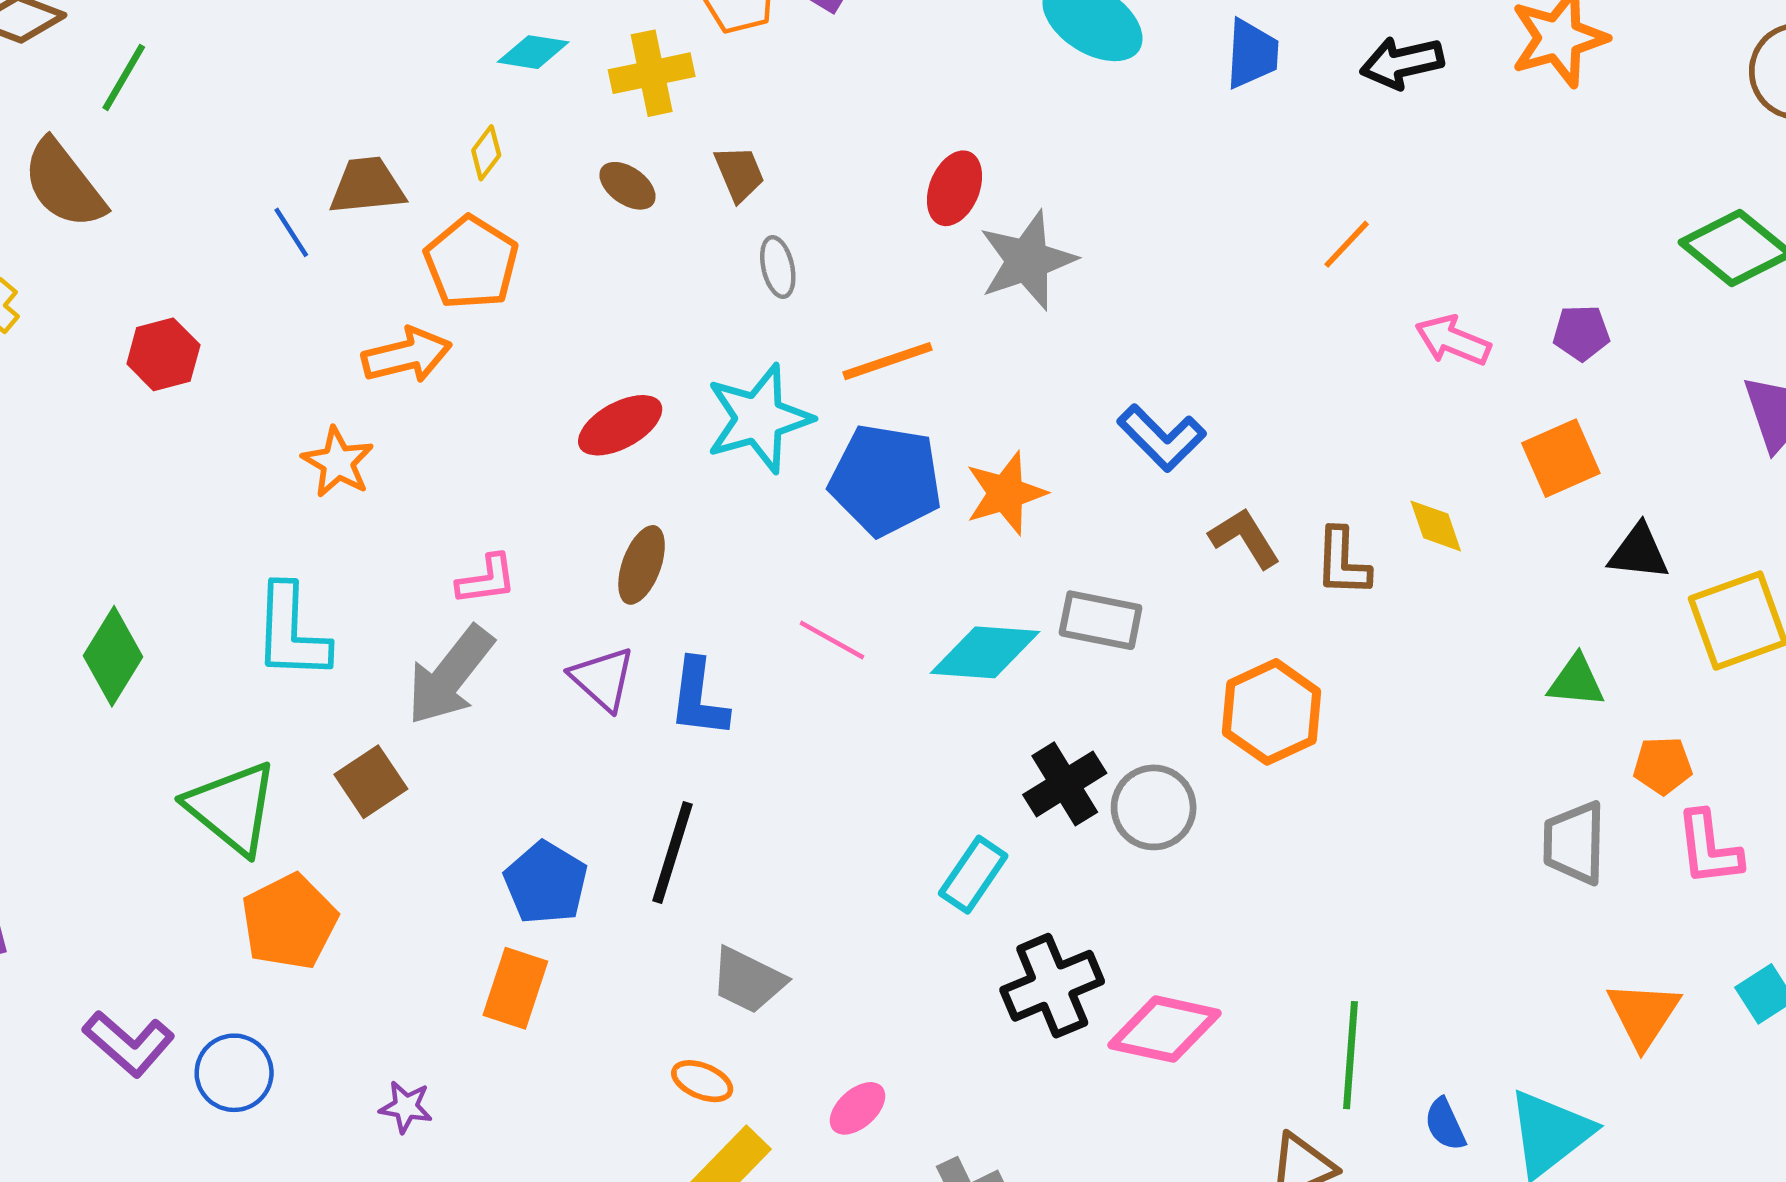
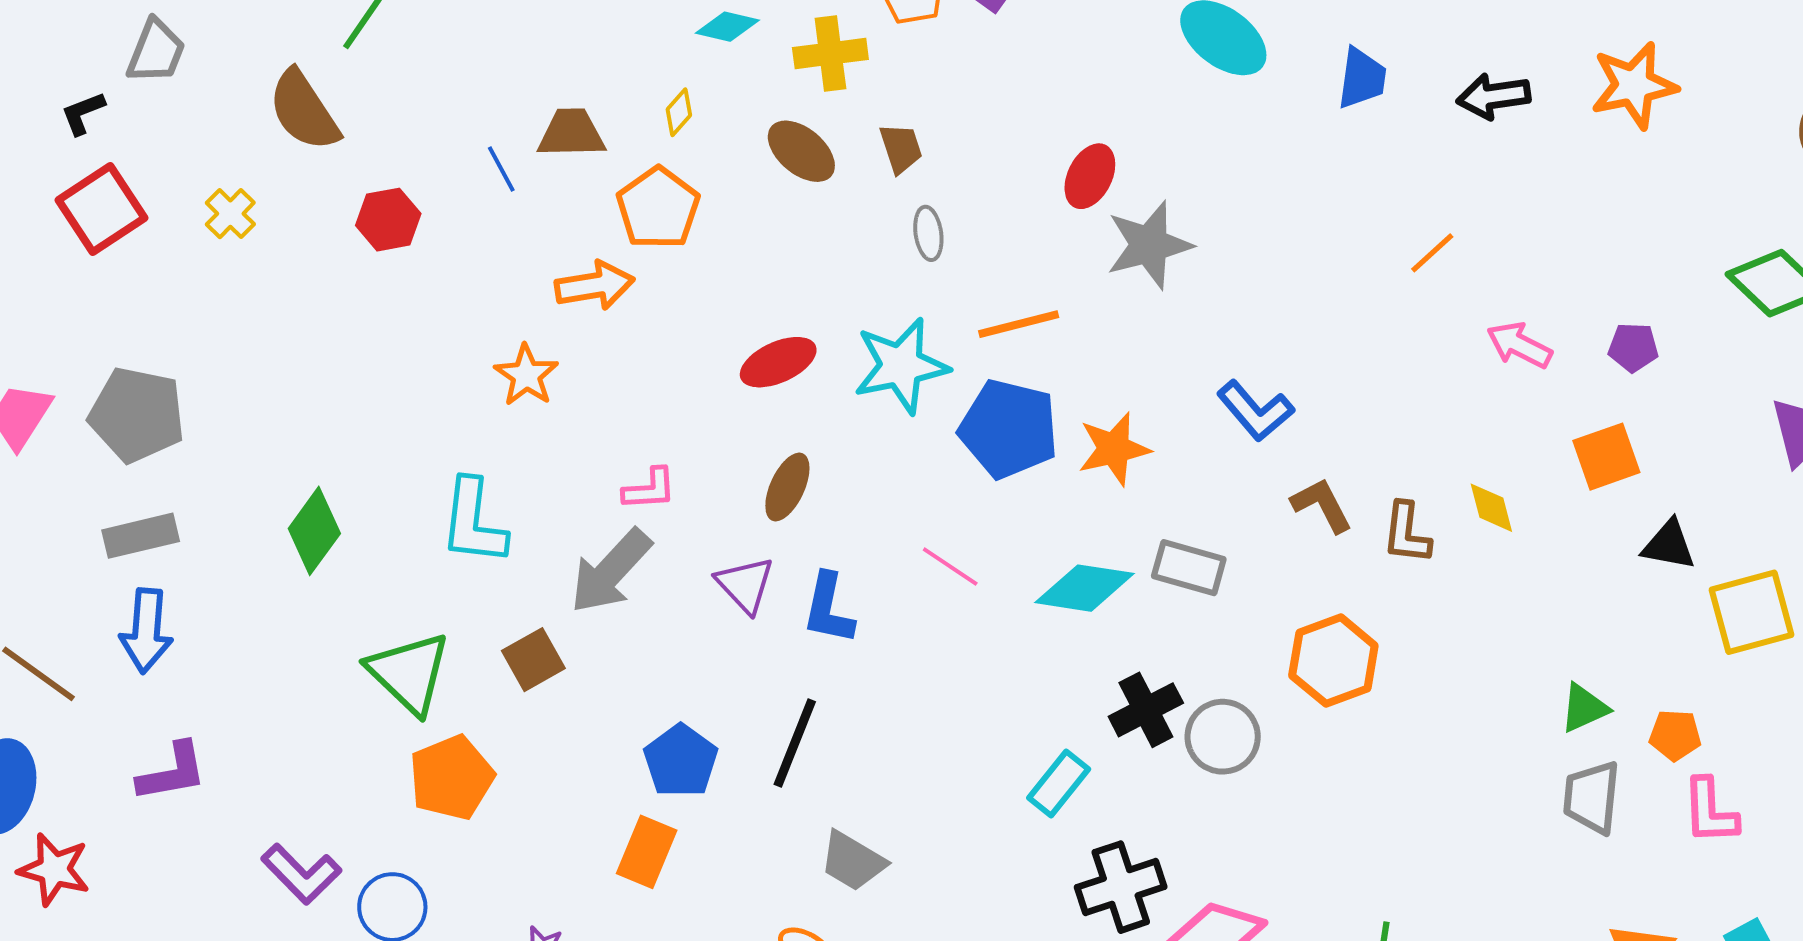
brown ellipse: (628, 186) -> (801, 151), size x1.4
red hexagon: (163, 354) -> (388, 220), moved
green triangle: (1576, 681) -> (1584, 708), moved, turned -34

